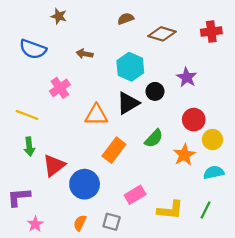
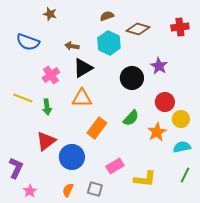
cyan hexagon: (130, 67) -> (109, 43), moved
black circle: (155, 91) -> (132, 78), size x1.5
black triangle: (128, 103) -> (83, 68), moved
green arrow: (29, 147) -> (47, 107), moved
purple L-shape: (19, 197) -> (16, 168), turned 120
green line: (205, 210) -> (185, 175), moved

